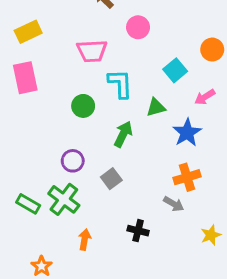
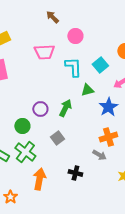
cyan L-shape: (120, 84) -> (73, 67), moved
green circle: (83, 106) -> (22, 126), moved
purple circle: (73, 161) -> (40, 109), moved
orange arrow: (85, 239) -> (39, 179), size x1.5

